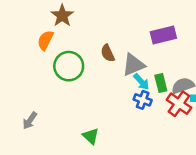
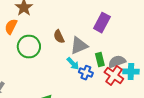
purple rectangle: (163, 35) -> (102, 23), turned -48
cyan arrow: (141, 82) -> (73, 64), moved

